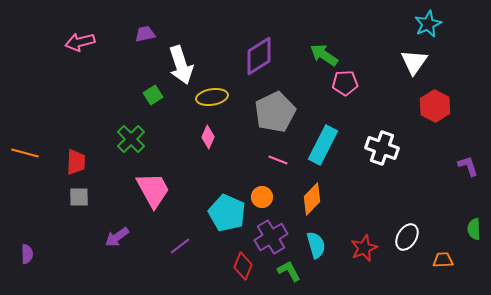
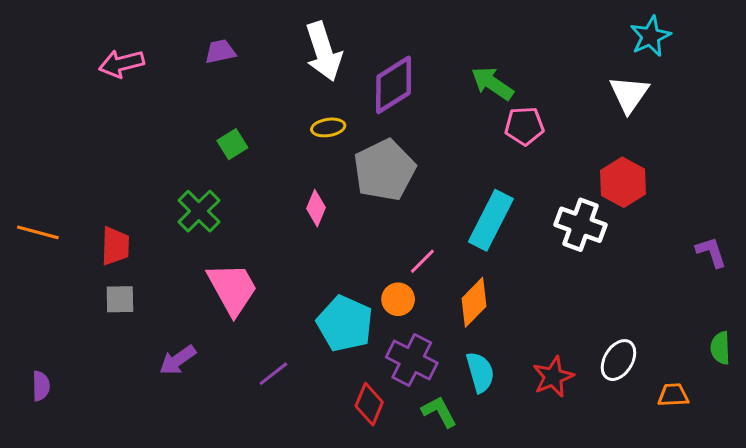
white arrow: (181, 65) -> (324, 51), moved
yellow ellipse: (212, 97) -> (328, 127), moved, size x0.7
red hexagon: (435, 106) -> (623, 182), moved
gray pentagon: (275, 112) -> (384, 170), moved
pink line: (278, 160) -> (422, 261), moved, turned -66
purple cross: (271, 237) -> (412, 360), turned -32

